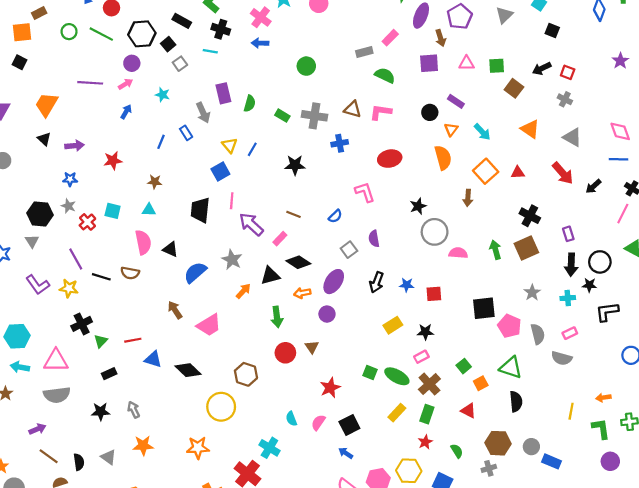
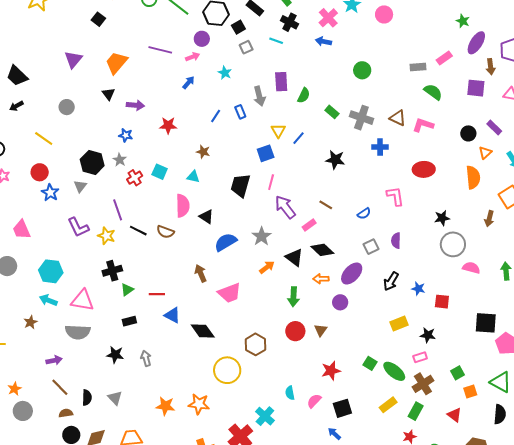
black triangle: (270, 276) -> (294, 257), turned 42
orange star: (143, 445) -> (165, 406), moved

